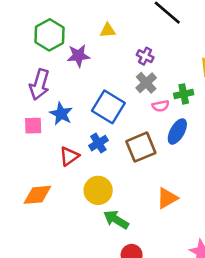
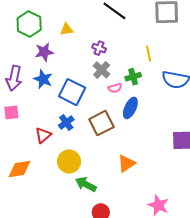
green hexagon: (49, 35) -> (29, 24), moved
blue star: (61, 114) -> (43, 79), moved

